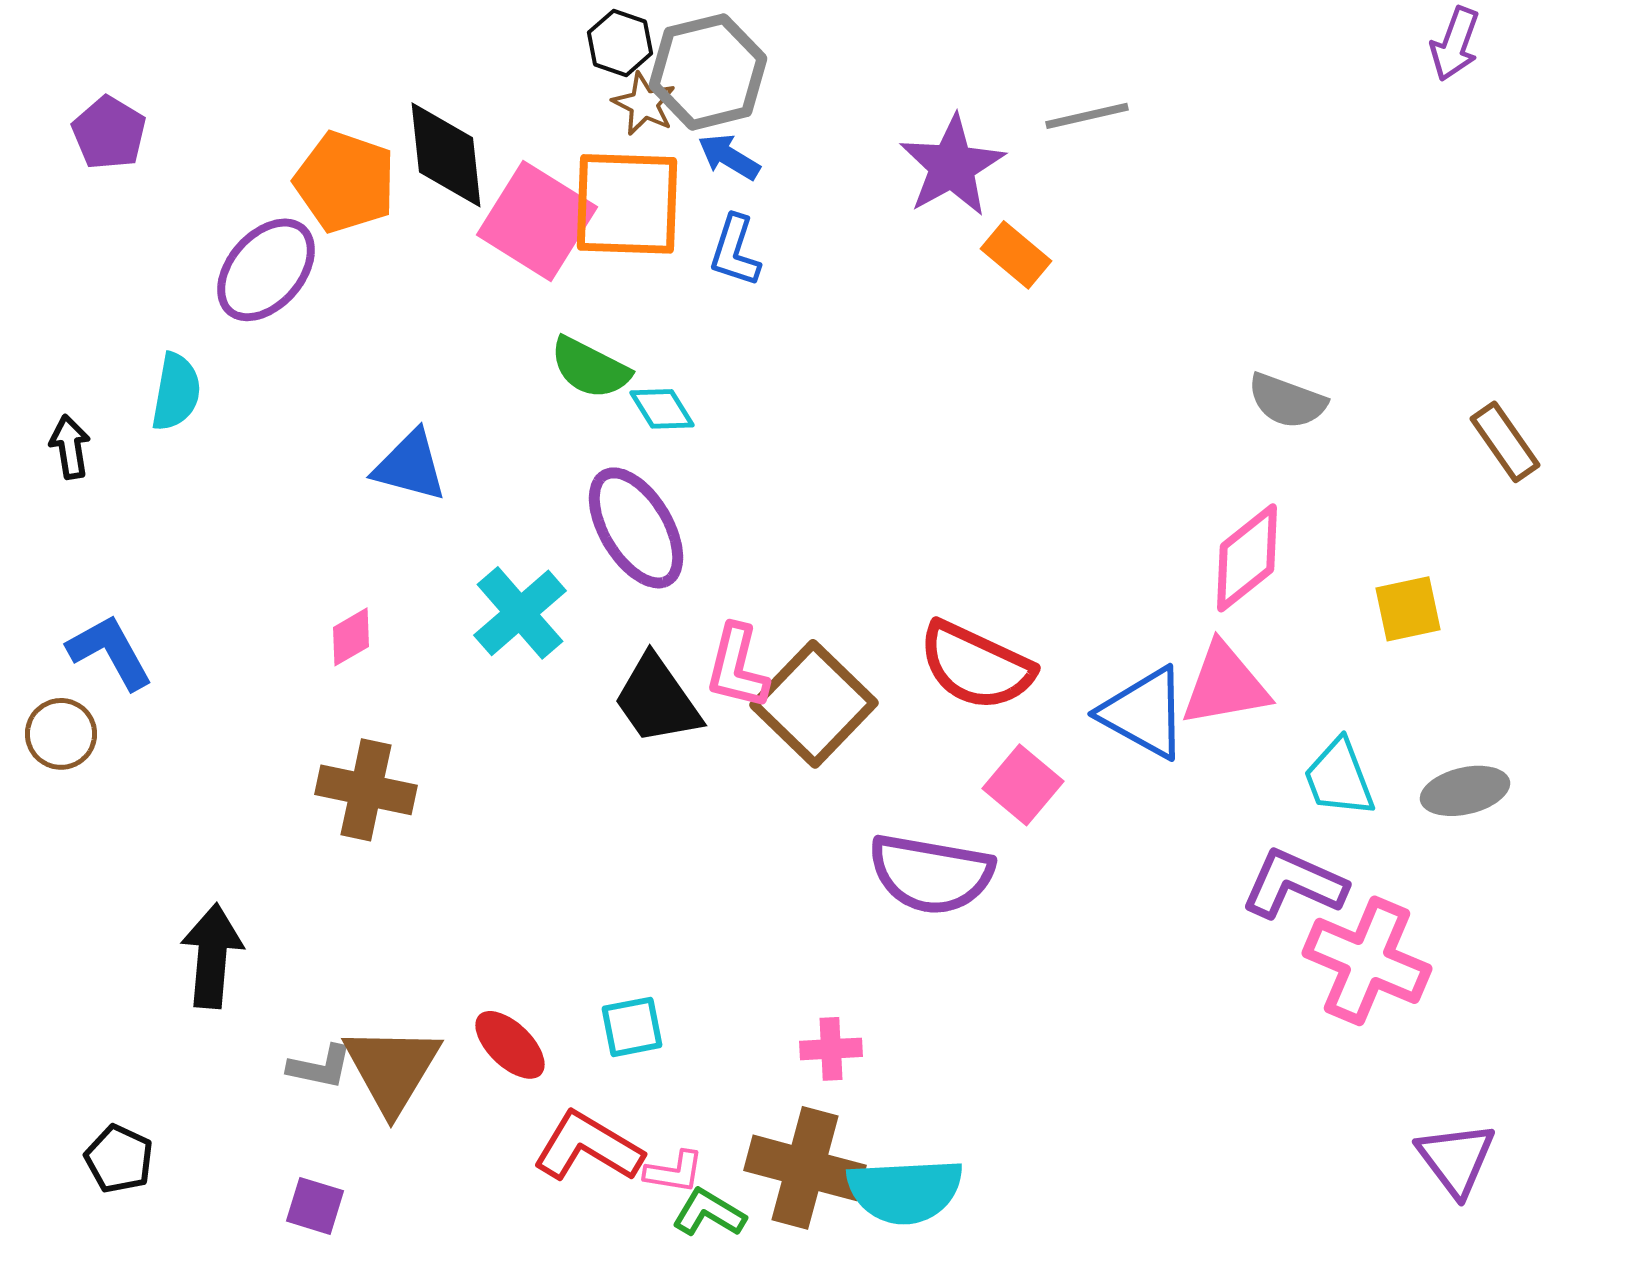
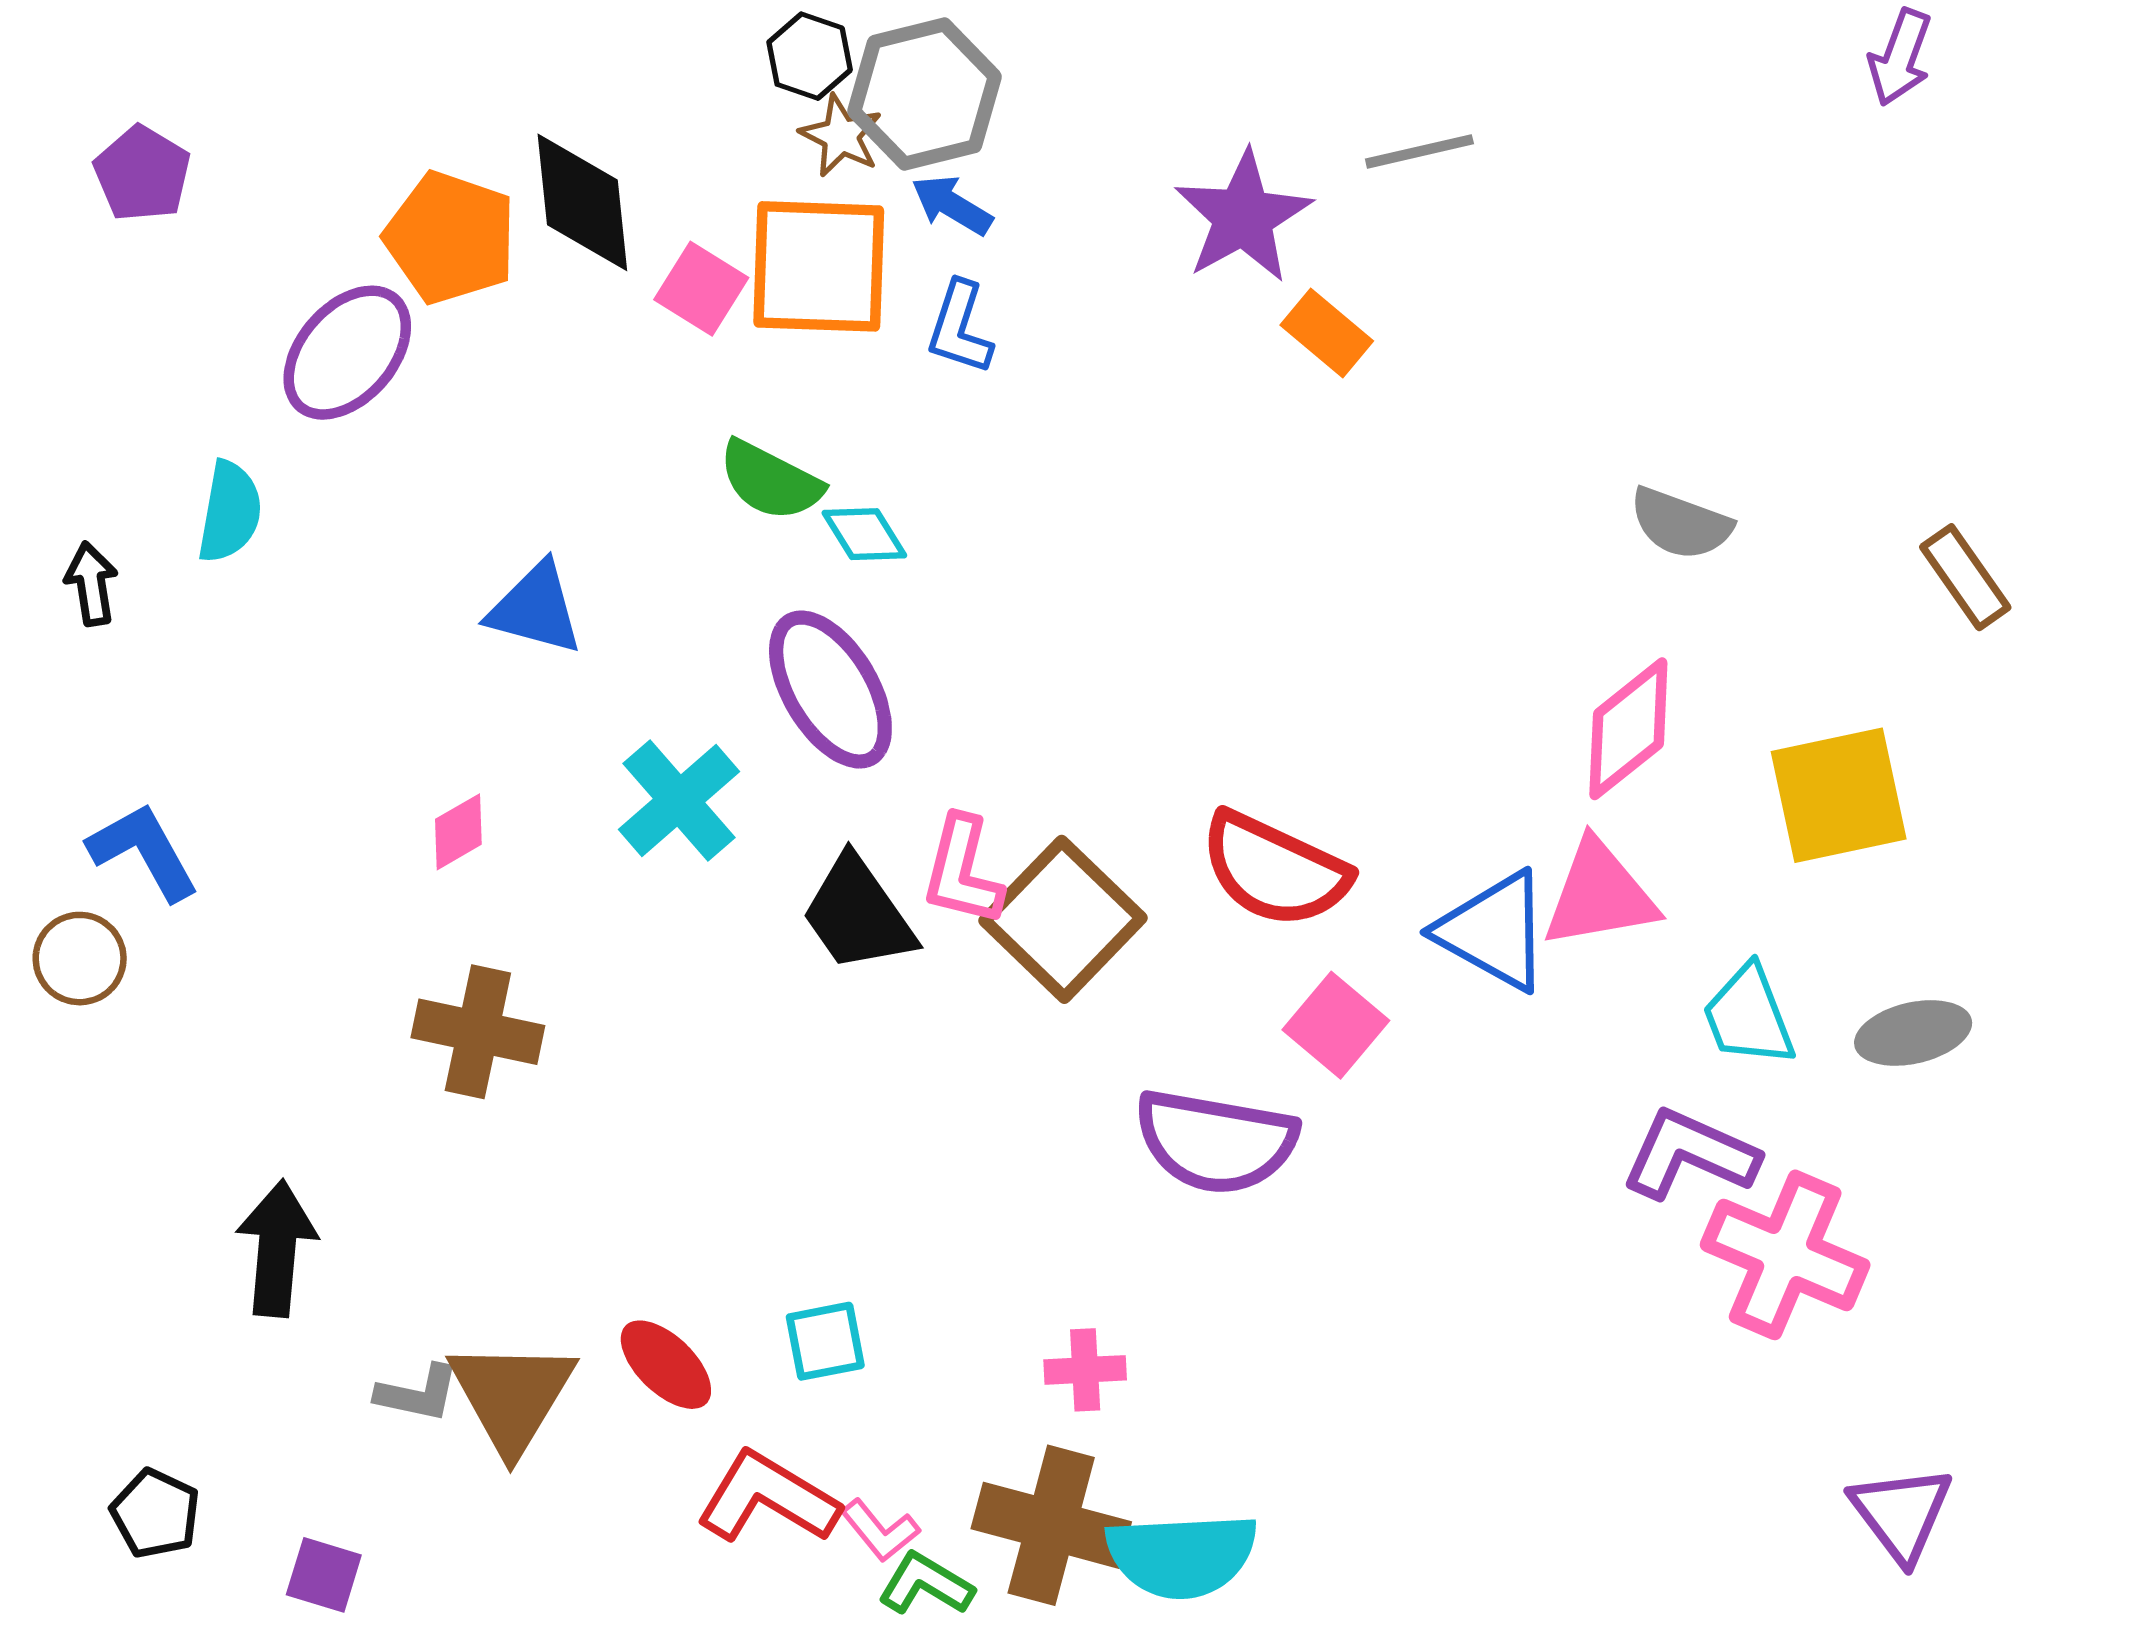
pink square: (537, 221) -> (701, 289), size x0.6
yellow square: (1408, 609) -> (1839, 795), size x1.6
pink L-shape: (674, 1172) -> (880, 1531), turned 42
purple square: (315, 1206) -> (324, 1575), moved

